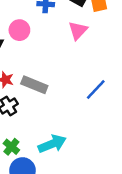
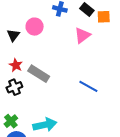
blue line: (96, 90) -> (88, 86), turned 66

